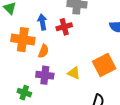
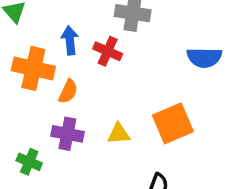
red cross: (64, 27) -> (108, 51), turned 35
yellow triangle: (74, 73) -> (119, 134), turned -32

